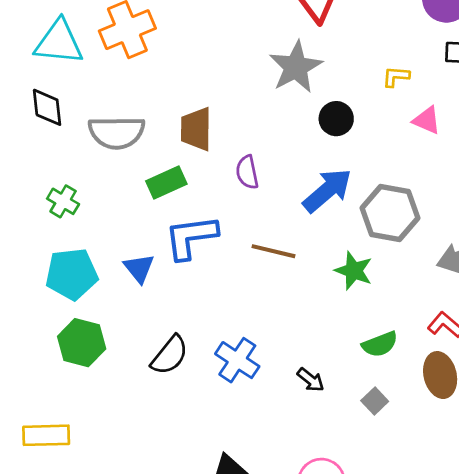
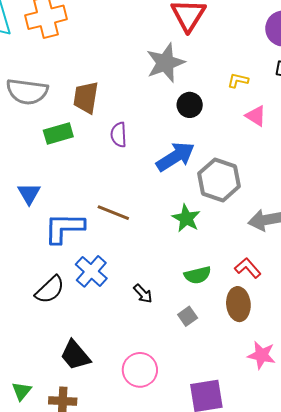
blue L-shape: (191, 237) -> (64, 228), moved
brown line: (274, 251) -> (113, 213), moved
black semicircle: (170, 355) -> (50, 290), moved

